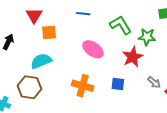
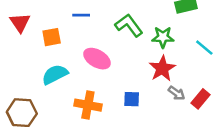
orange square: (49, 32) -> (52, 37), moved
red star: (133, 57) -> (162, 68), moved
cyan semicircle: (41, 61) -> (55, 74), moved

